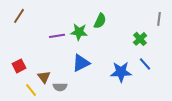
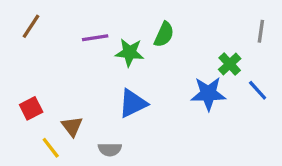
purple line: (57, 36) -> (95, 38), moved
blue line: (145, 64) -> (258, 90), moved
blue star: (121, 72) -> (208, 94), moved
gray semicircle: (60, 87) -> (110, 149), moved

